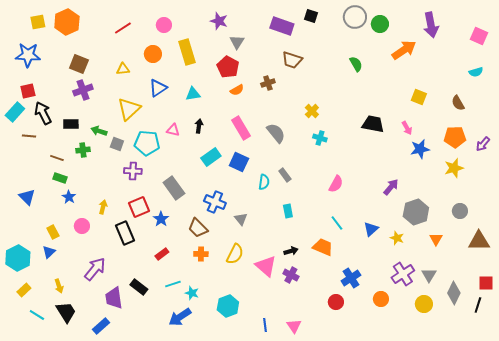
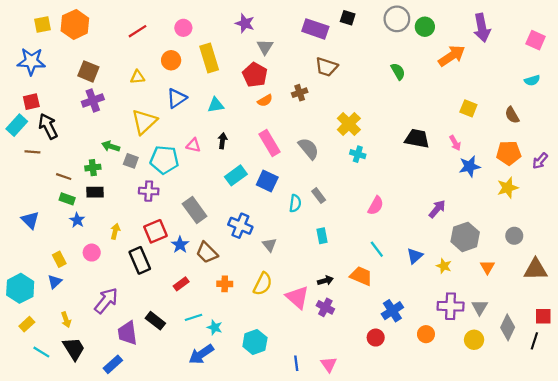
yellow cross: (312, 111) -> (349, 124), size x1.5
black rectangle: (71, 124) -> (95, 192), moved
brown trapezoid: (198, 228) -> (207, 253), moved
purple cross: (403, 274) -> (451, 306), turned 35

